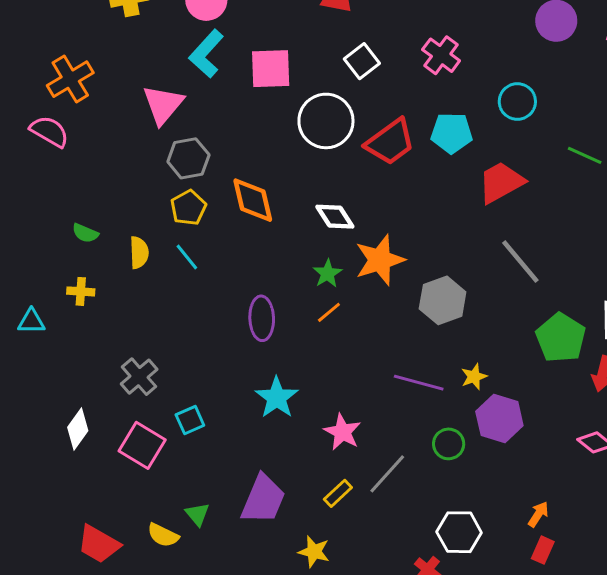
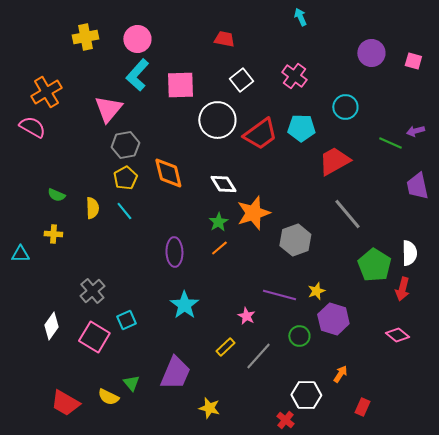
pink star: (342, 432) -> (246, 316), moved, size x0.7
yellow rectangle: (338, 493) -> (225, 347), moved
orange arrow: (538, 514) -> (340, 374), moved

